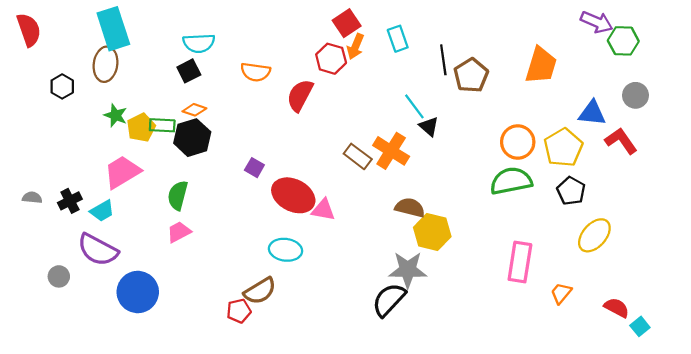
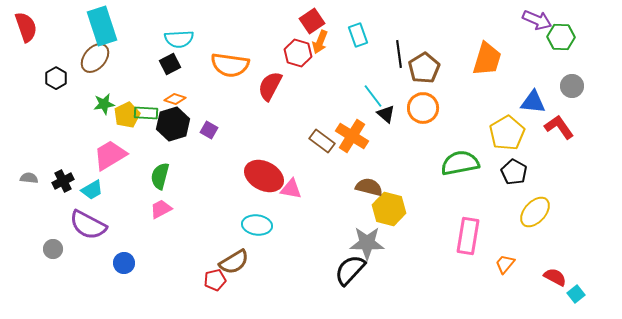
brown ellipse: (106, 64) -> (95, 58), turned 32
orange semicircle: (256, 72) -> (230, 65), size x1.4
green star: (116, 115) -> (104, 104), turned -30
orange circle: (518, 142) -> (423, 108), moved
purple square: (254, 168) -> (209, 130), moved
blue circle: (138, 292) -> (124, 263), size x0.6

